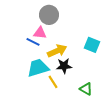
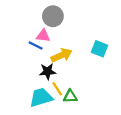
black star: (64, 66) -> (48, 71), moved
cyan trapezoid: (38, 68) -> (41, 97), moved
green triangle: (86, 89) -> (70, 96), moved, turned -32

